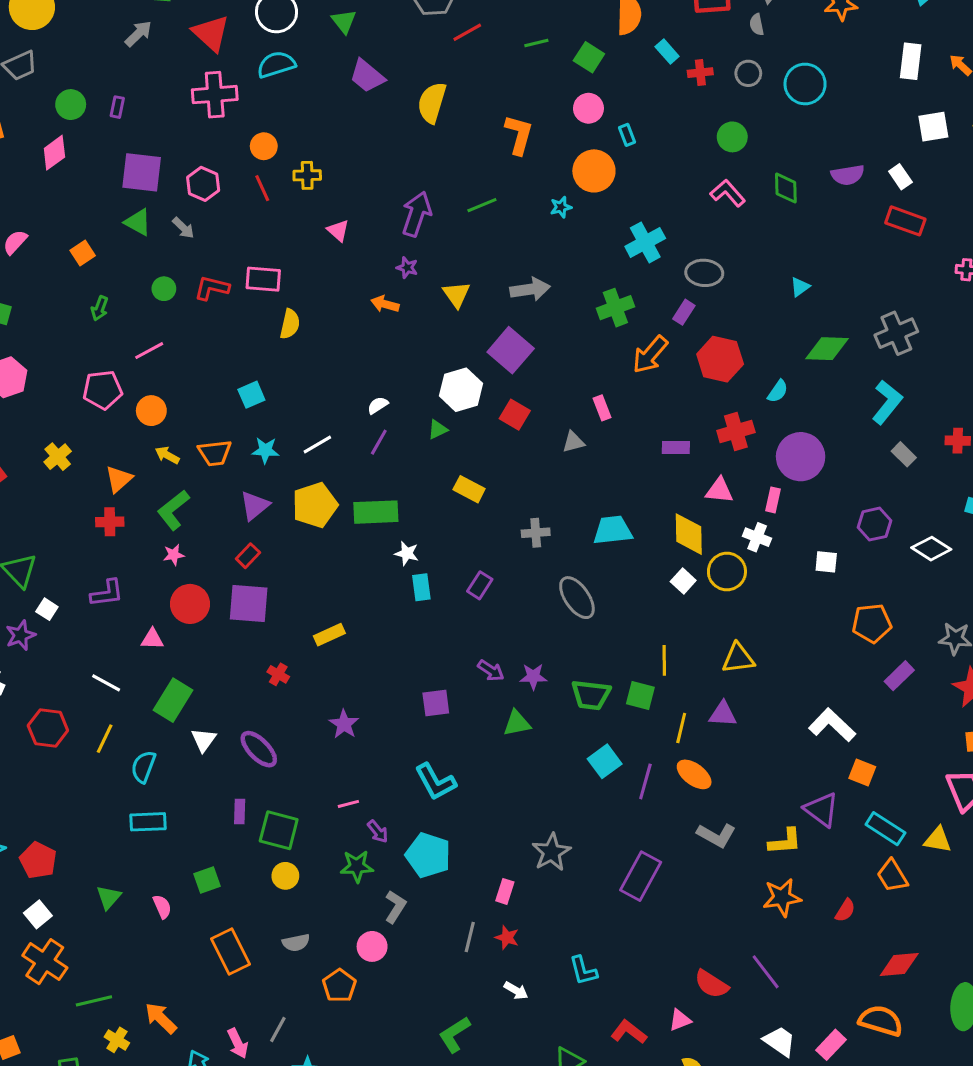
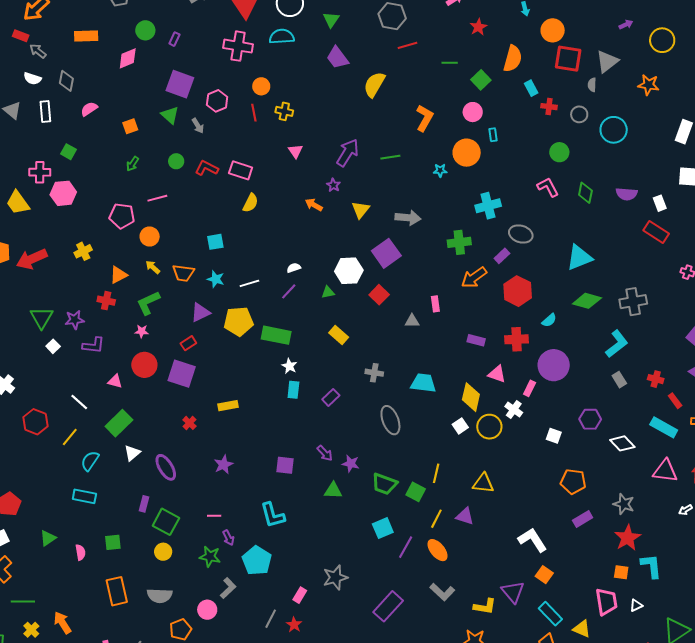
cyan triangle: (800, 287) -> (579, 258), size x2.0
purple star: (21, 635) -> (75, 320), moved
gray semicircle: (296, 943) -> (160, 596), size x1.4

